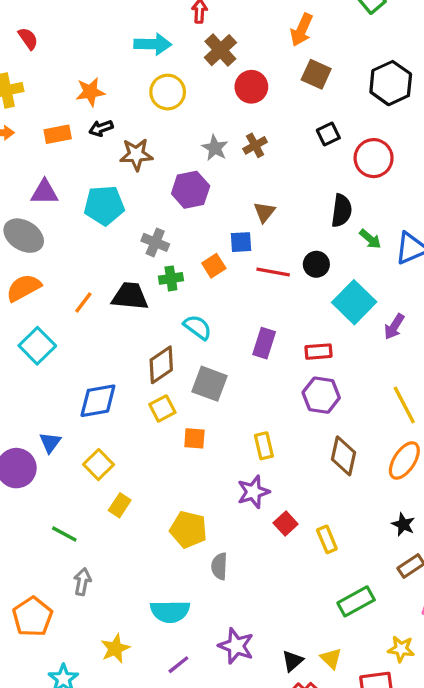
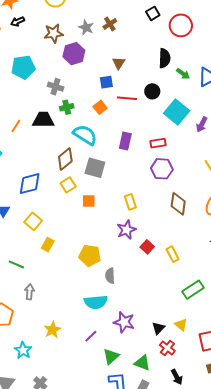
brown star: (136, 155) -> (54, 33), moved
orange square: (214, 266) -> (100, 107), moved
cyan semicircle: (198, 327) -> (85, 135), size x1.4
cyan semicircle: (170, 611) -> (96, 302), moved

